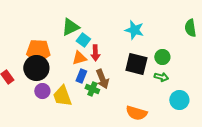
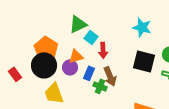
orange pentagon: (38, 51) -> (46, 48), turned 30
orange triangle: (79, 58) -> (76, 56), moved
purple circle: (42, 91) -> (70, 67), moved
yellow trapezoid: (62, 96) -> (54, 93), moved

